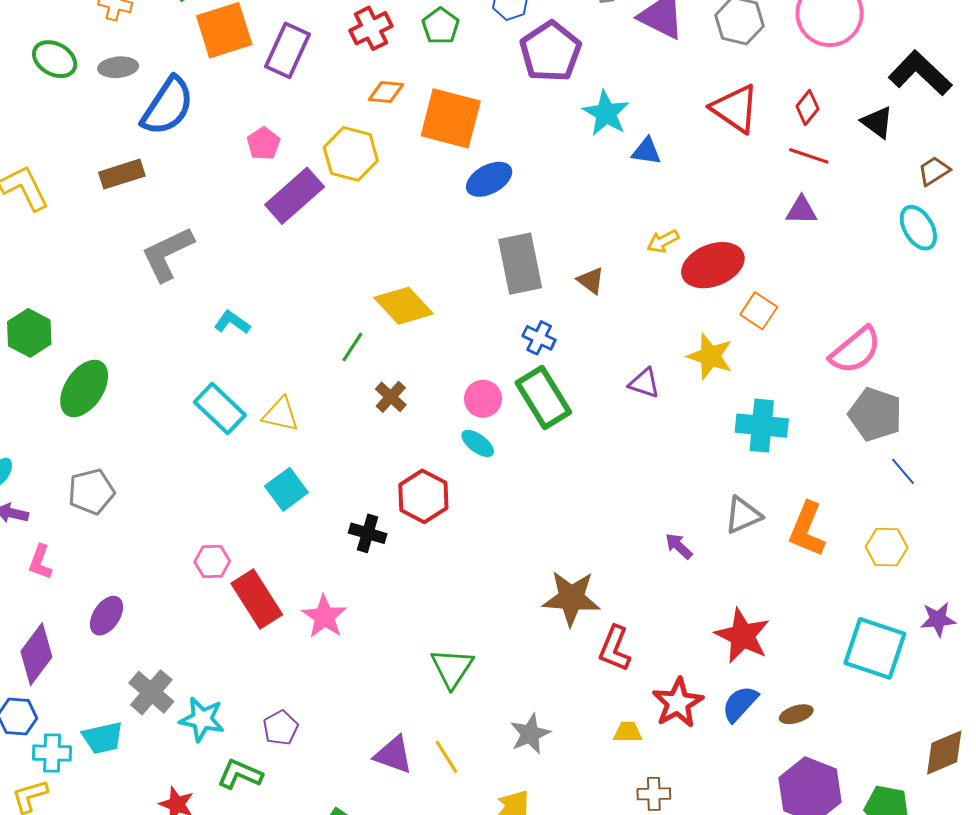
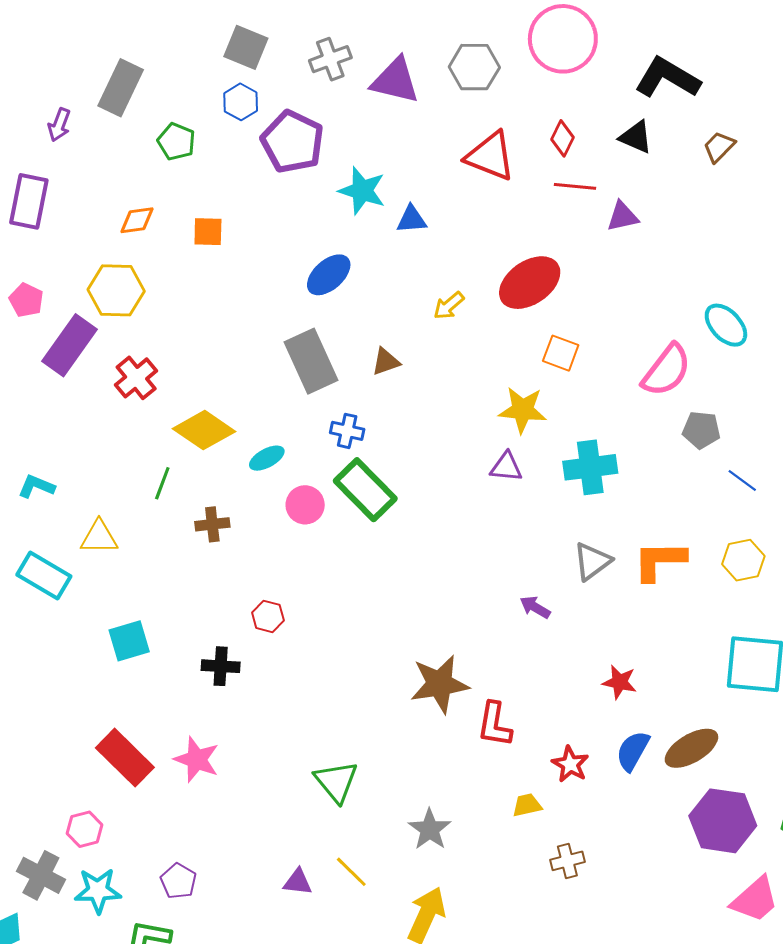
red cross: (371, 28) -> (136, 378), moved
orange square: (451, 118) -> (208, 232), size x0.5
brown trapezoid: (934, 171) -> (719, 147), moved
blue ellipse: (489, 179) -> (329, 275), moved
purple triangle: (802, 210) -> (623, 216), moved
cyan ellipse: (918, 228) -> (726, 325), moved
red ellipse: (713, 265) -> (530, 283), moved
brown triangle: (591, 281) -> (386, 362), turned -44
purple triangle: (644, 383) -> (506, 467), moved
brown cross: (391, 397) -> (212, 524), turned -36
yellow triangle: (281, 414) -> (99, 537), moved
gray pentagon: (875, 414) -> (701, 430), size x0.7
cyan ellipse: (478, 443) -> (267, 458), moved, turned -52
cyan square: (286, 489) -> (129, 641), turned 33
red hexagon: (423, 496) -> (268, 616), size x0.6
orange L-shape: (807, 529) -> (660, 561), turned 80
pink hexagon: (212, 562) -> (85, 829), moved
red star: (742, 636) -> (620, 682), size x0.6
red star: (678, 703) -> (570, 764), size x0.7
brown ellipse: (796, 714) -> (691, 748), size x1.6
purple triangle: (393, 755) -> (298, 882), size x0.7

